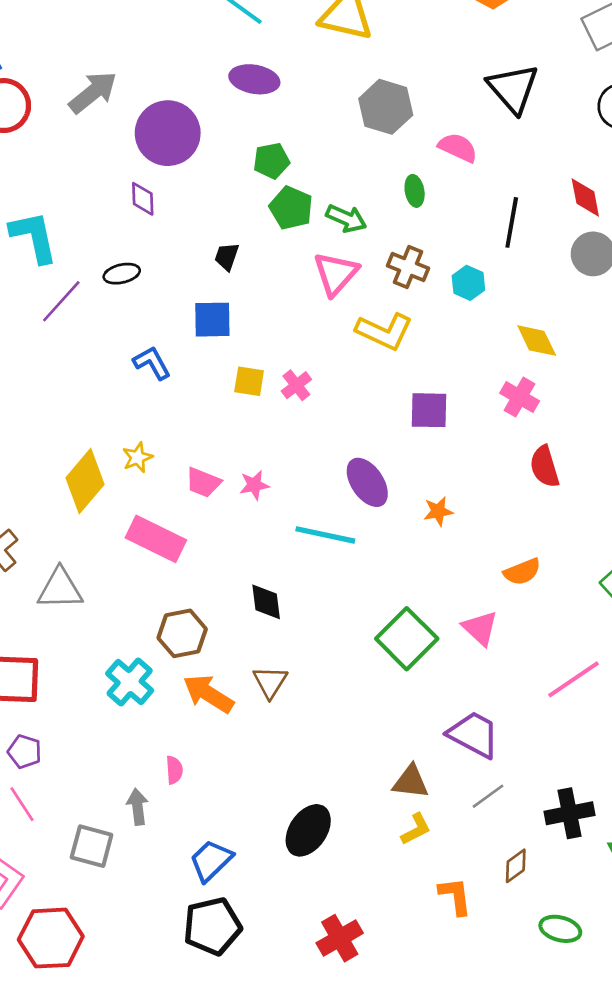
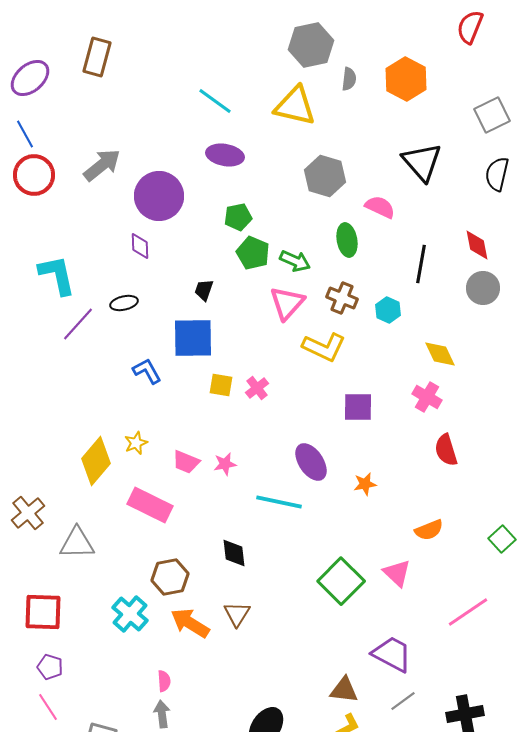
green ellipse: (415, 191) -> (347, 240), size x1.4
blue square: (212, 320) -> (193, 338), size x1.4
gray arrow: (137, 807) -> (162, 714), moved

